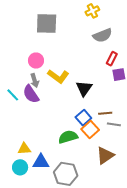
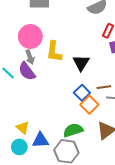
pink circle: (36, 61) -> (30, 36), size x1.5
yellow L-shape: (58, 76) -> (54, 52), turned 65
green semicircle: (68, 137) -> (73, 130), moved
yellow triangle: (24, 149) -> (23, 128), turned 48

